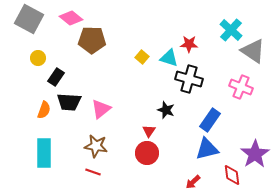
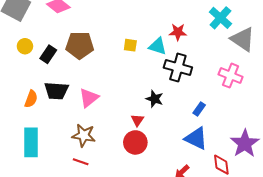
brown pentagon: (92, 40) -> (80, 45), moved
yellow square: (142, 57) -> (130, 45), turned -32
black rectangle: (56, 77) -> (48, 54), moved
blue rectangle: (210, 120) -> (199, 109), size x0.6
blue triangle: (207, 149) -> (196, 138), turned 40

